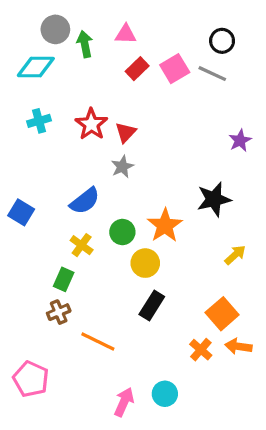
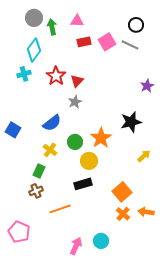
cyan diamond: (36, 67) -> (34, 50), moved, turned -55
red rectangle: (137, 69) -> (84, 42), turned 32
black rectangle: (152, 306) -> (83, 184), moved, turned 42
orange square: (222, 314) -> (122, 192), moved
orange line: (98, 341) -> (60, 209), turned -45

